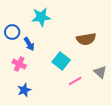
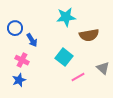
cyan star: (41, 17) -> (66, 17), moved
blue star: (24, 90) -> (19, 80), moved

